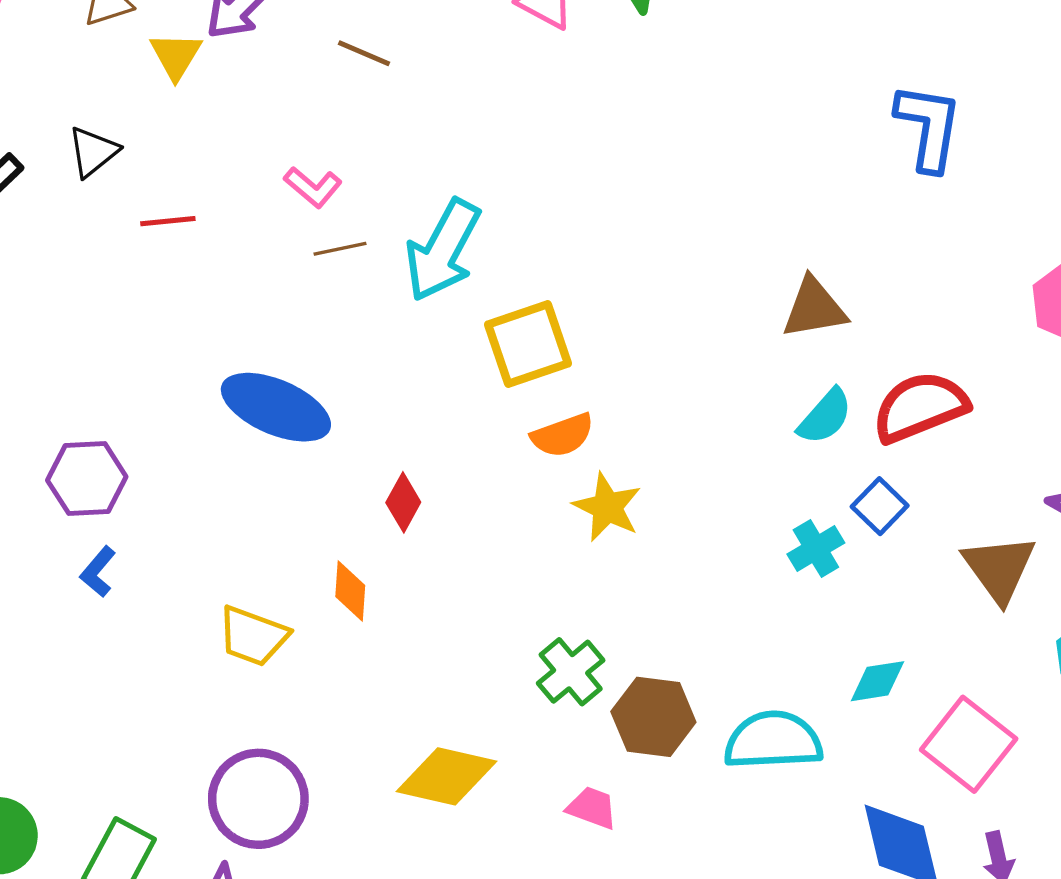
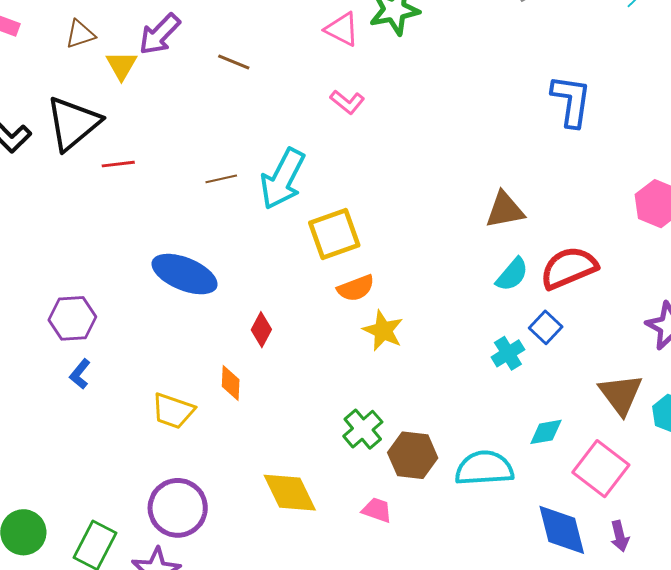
black triangle: (93, 152) -> (73, 123), size x1.8
pink L-shape: (313, 187) -> (347, 102), moved
brown triangle: (999, 568) -> (621, 394), moved
yellow diamond: (447, 776) -> (290, 493), turned 52

